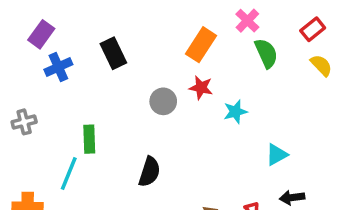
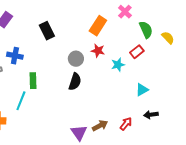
red rectangle: (313, 29) -> (137, 52), moved
green semicircle: (266, 53) -> (146, 30), moved
blue cross: (58, 67) -> (15, 56), moved, turned 35
black semicircle: (149, 172) -> (75, 82), moved

